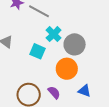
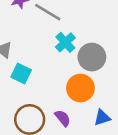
cyan square: (38, 51) -> (21, 73), moved
blue triangle: (84, 91) -> (102, 118), turned -40

